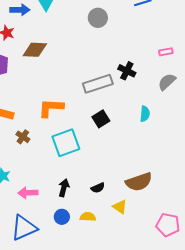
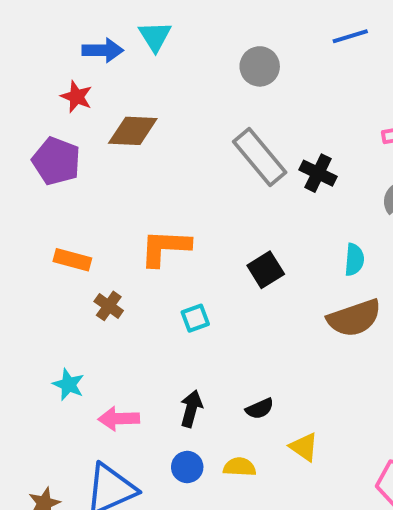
gray rectangle: (98, 84) -> (260, 157), moved, turned 68
cyan square: (66, 143) -> (195, 318), size x0.5
brown semicircle: (139, 182) -> (354, 318), moved

